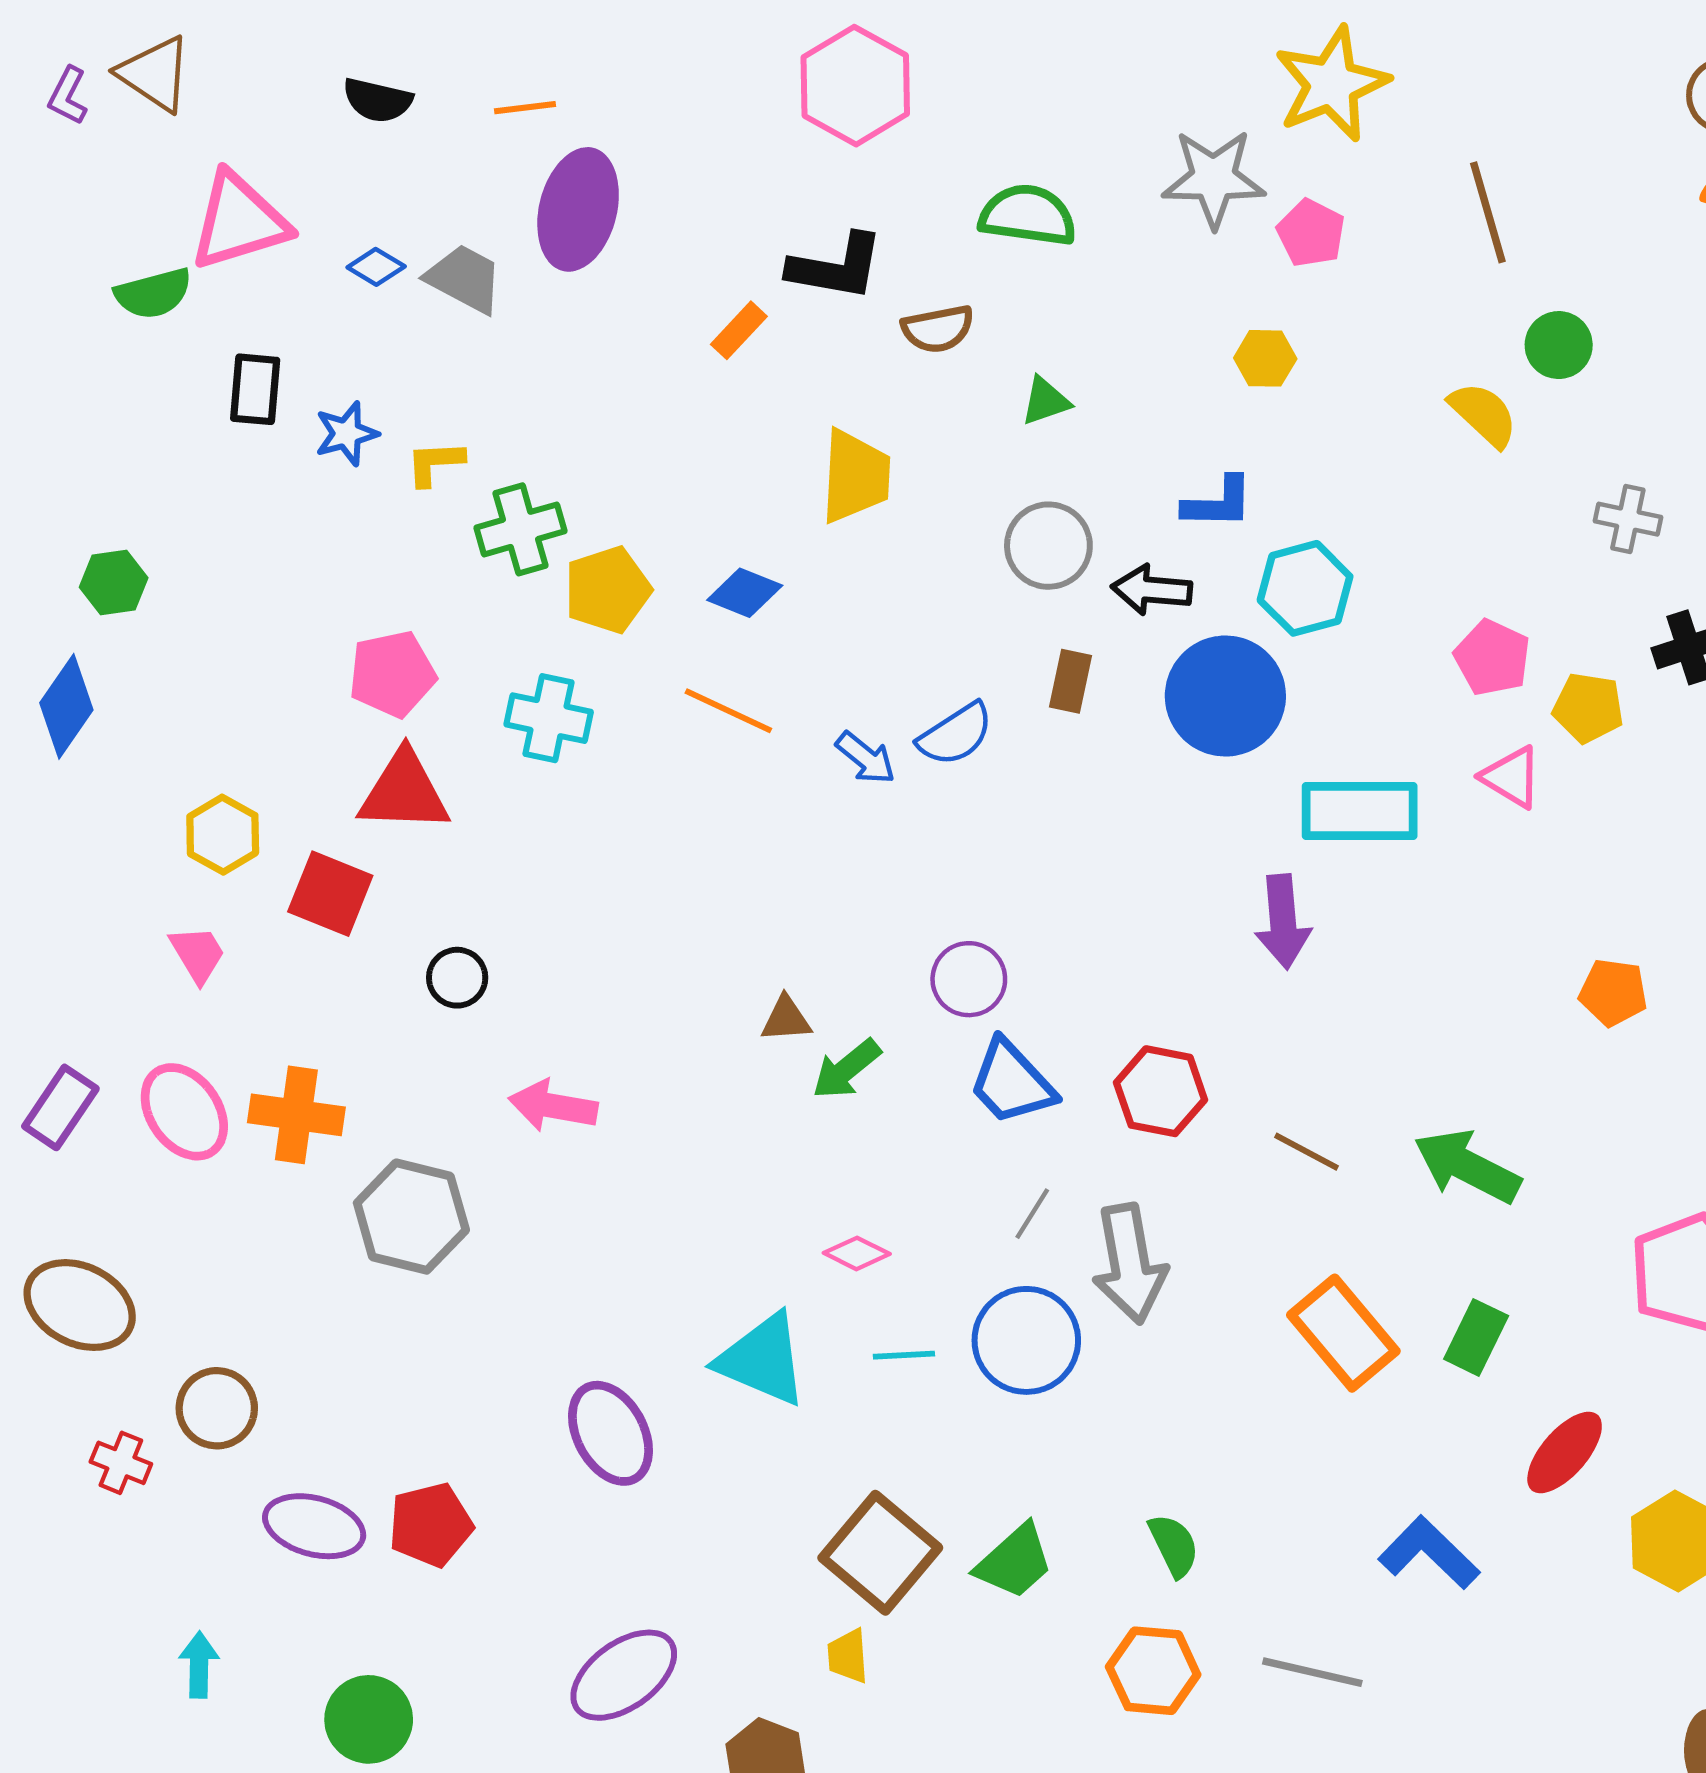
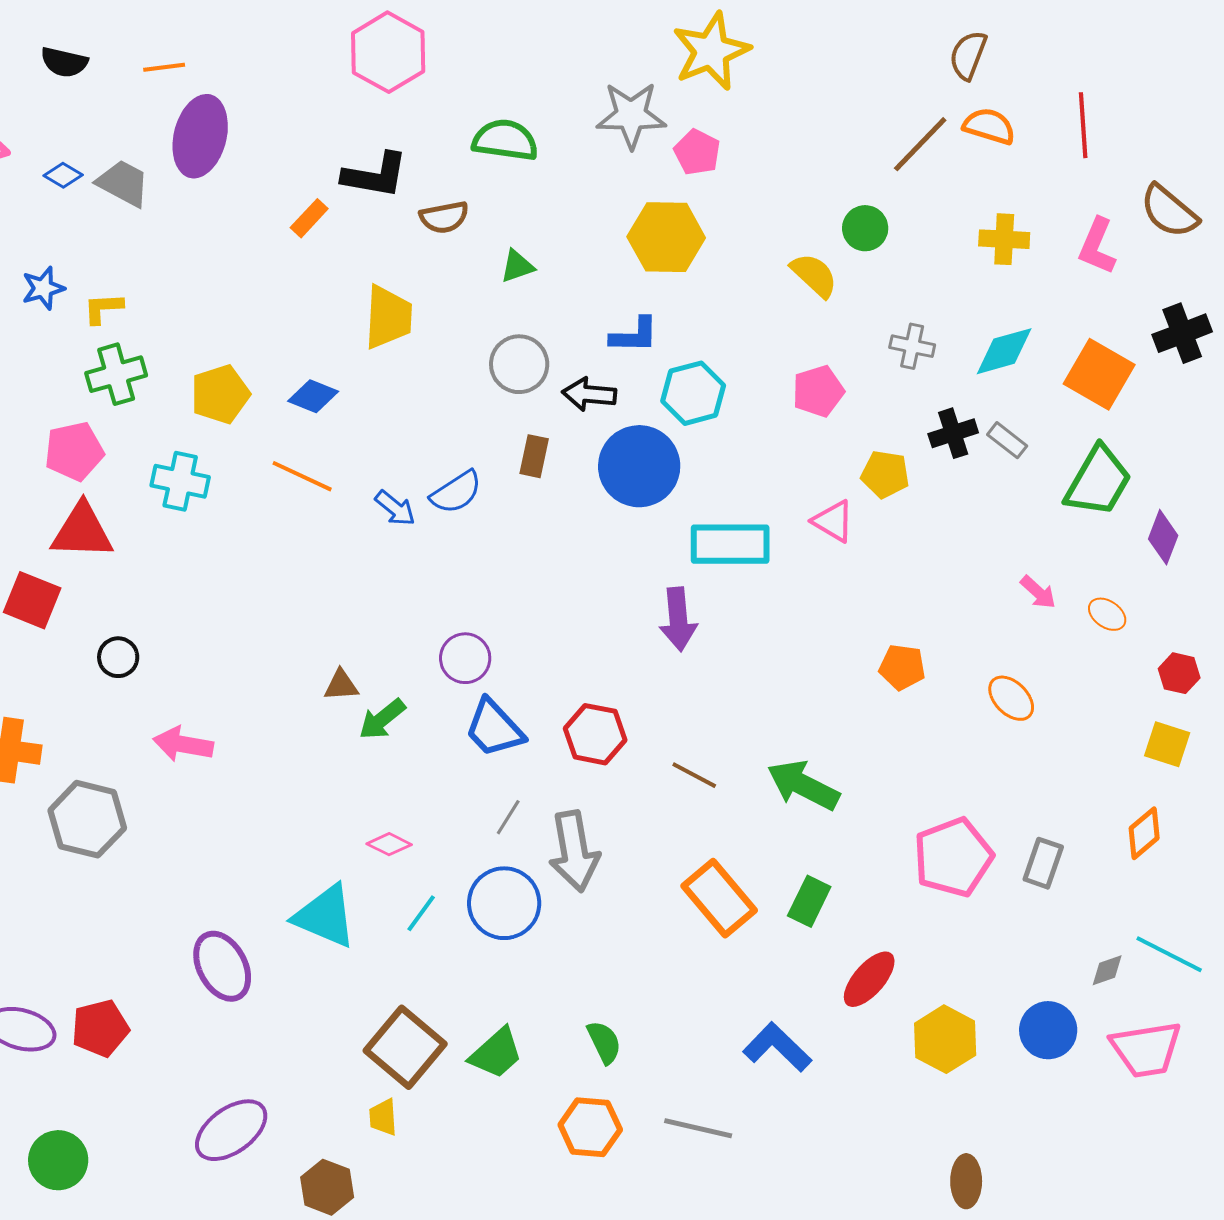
brown line: (1488, 212) -> (920, 144), moved, turned 60
yellow hexagon: (1265, 358) -> (666, 237), size x1.8
green cross: (521, 529) -> (116, 374), moved
pink pentagon: (1492, 658) -> (818, 391), moved, turned 30
cyan line: (904, 1355) -> (421, 913), turned -51

